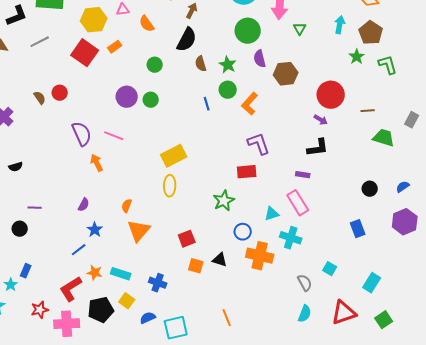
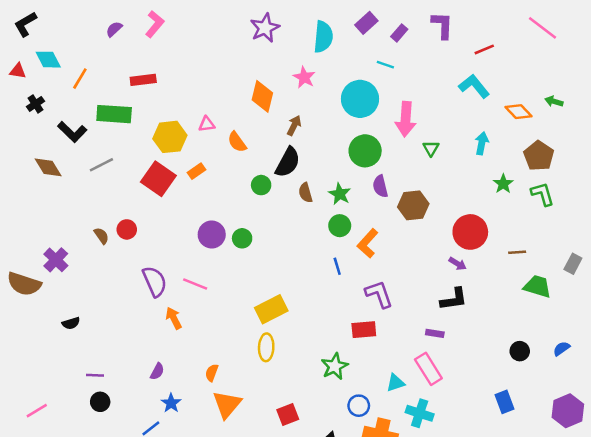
black L-shape: (17, 16) -> (72, 132), turned 65
brown pentagon: (371, 33) -> (539, 156), moved
green circle: (155, 65) -> (261, 185), moved
blue line: (207, 104) -> (337, 266), moved
purple hexagon: (405, 222) -> (568, 411), moved
black circle: (20, 229) -> (100, 402), moved

